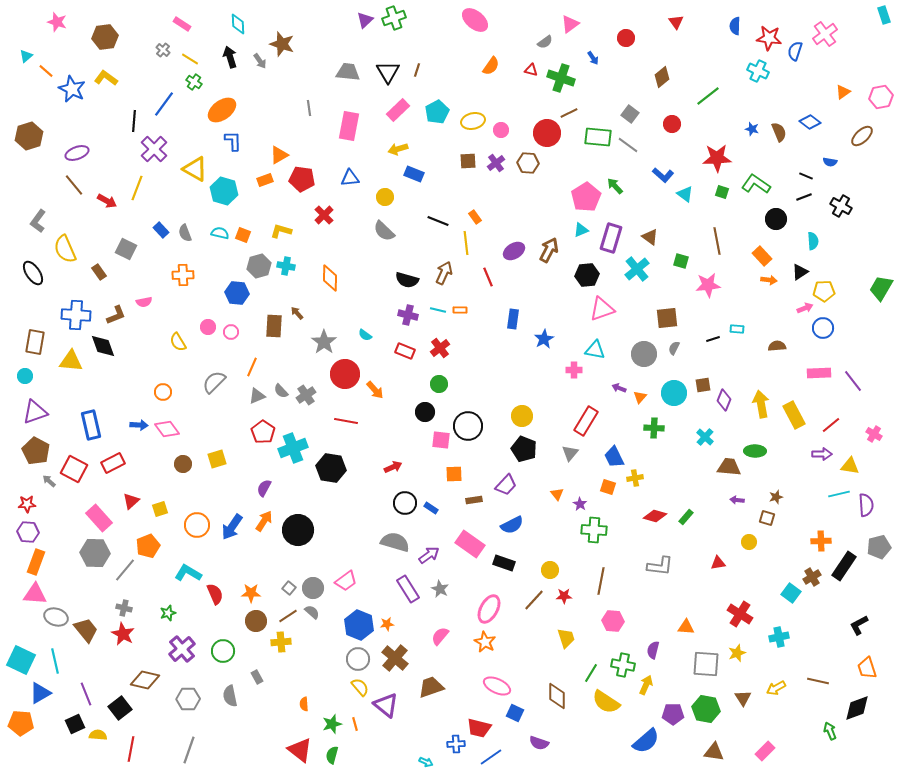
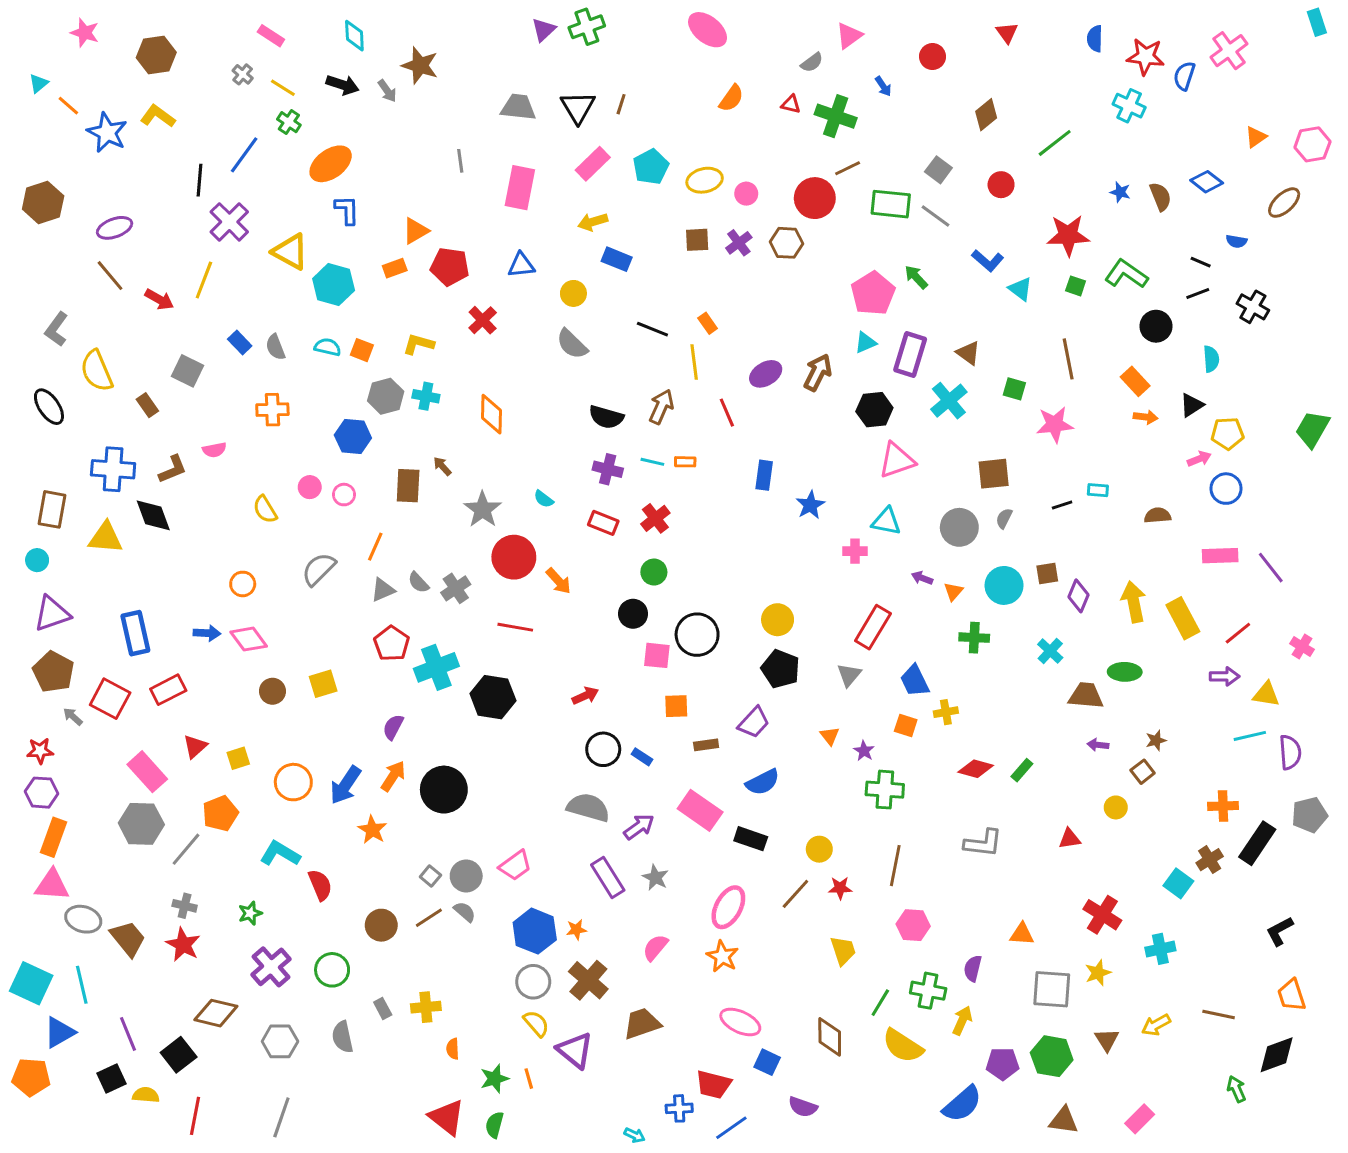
black arrow: (230, 57) -> (342, 85), turned 125
brown square: (767, 518) -> (1143, 772), turned 35
orange star: (251, 593) -> (372, 830), moved, turned 30
yellow cross: (281, 642) -> (426, 1007), moved

